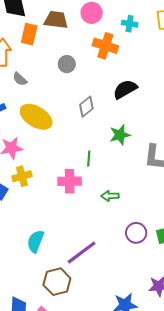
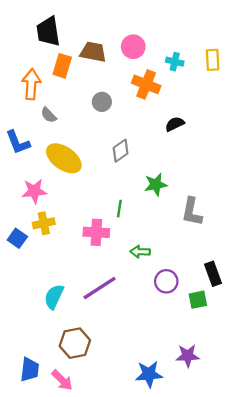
black semicircle: (125, 89) -> (175, 124), moved, size x0.7
purple circle: (136, 233) -> (166, 281), moved
purple line: (82, 252) -> (100, 288), moved

